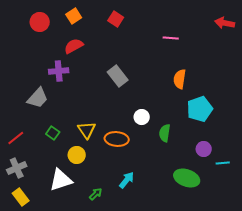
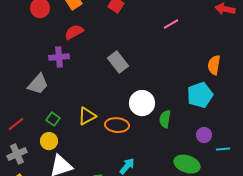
pink line: (171, 38) -> (171, 24), turned -35
orange semicircle: (180, 79) -> (214, 65), moved
white circle: (142, 117) -> (142, 103), size x1.6
yellow triangle: (87, 130) -> (87, 116), turned 36
yellow circle: (77, 155) -> (49, 141), moved

